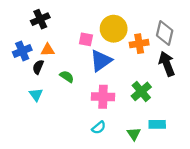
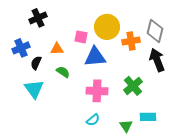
orange triangle: (48, 50) -> (57, 49), moved
blue triangle: (101, 61) -> (95, 57), turned 30
cyan triangle: (36, 95) -> (34, 89), size x1.5

